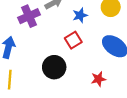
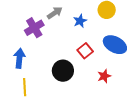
red square: (73, 40) -> (85, 51), moved

